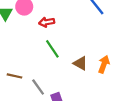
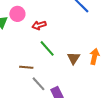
brown triangle: (80, 63) -> (74, 58), turned 40
brown line: (15, 76) -> (26, 67), moved

